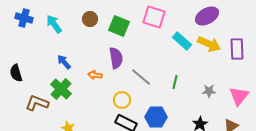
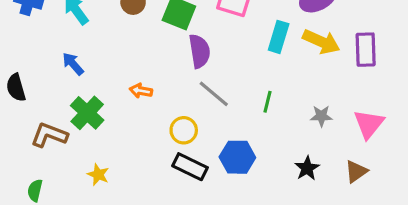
cyan rectangle: (182, 41) -> (279, 37), turned 66
purple semicircle: (116, 58) -> (199, 51), moved
blue arrow: (64, 62) -> (73, 64), moved

